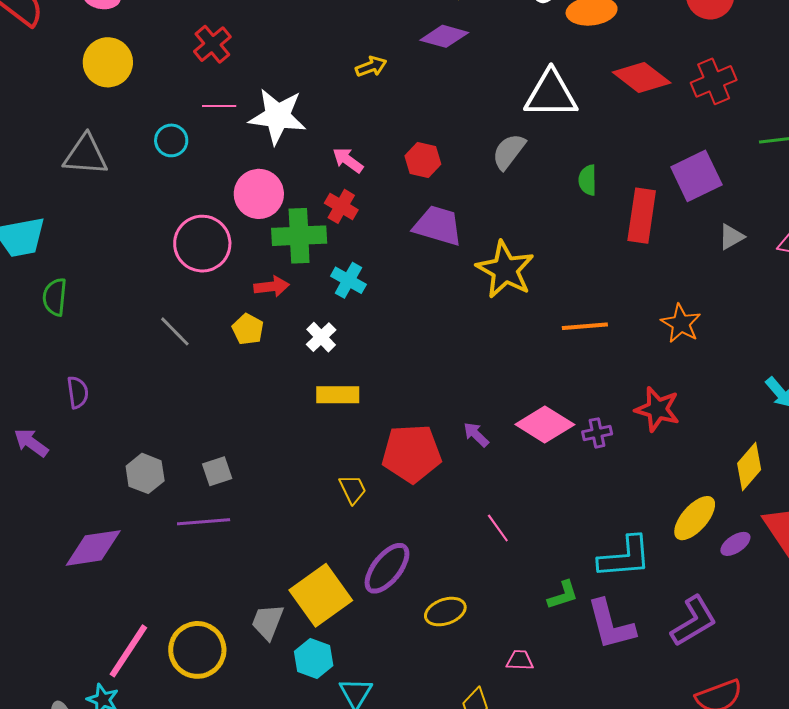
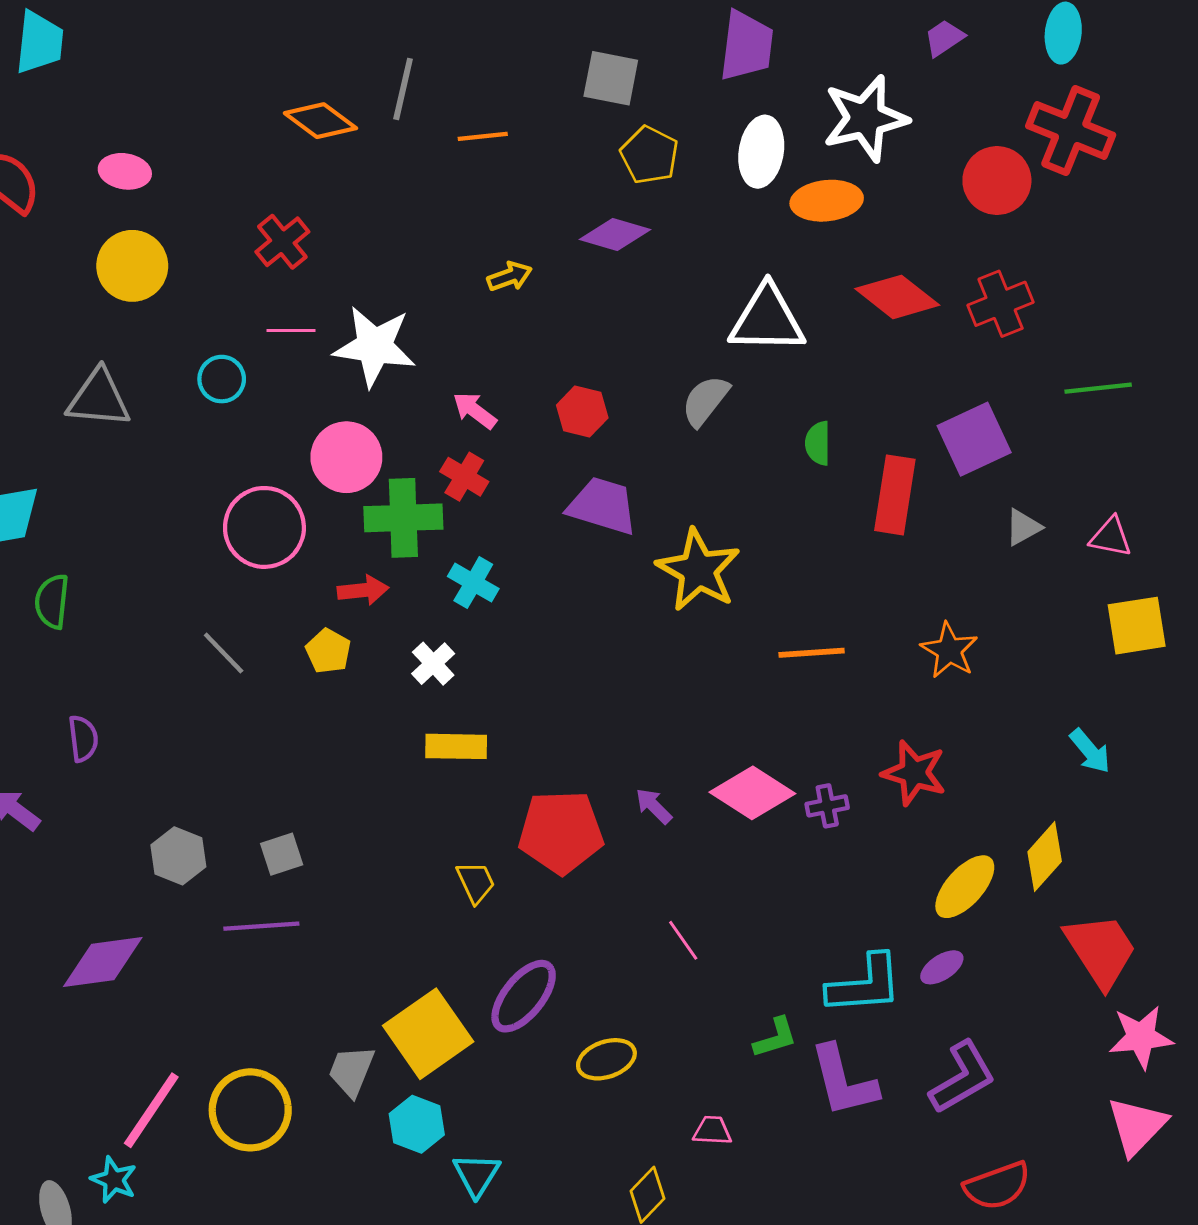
yellow ellipse: (695, 518) -> (965, 887), moved
purple ellipse: (735, 544) -> (942, 967), moved

